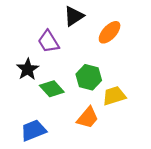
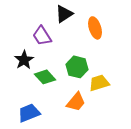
orange ellipse: (110, 32) -> (95, 28), turned -60

